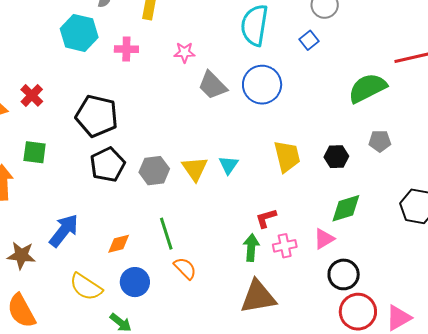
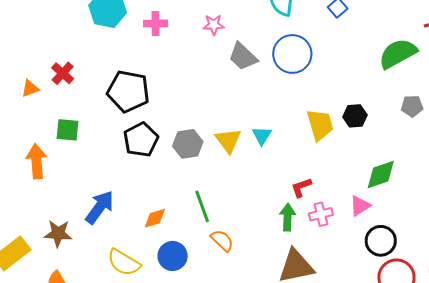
black hexagon: (336, 157) -> (355, 116), moved

